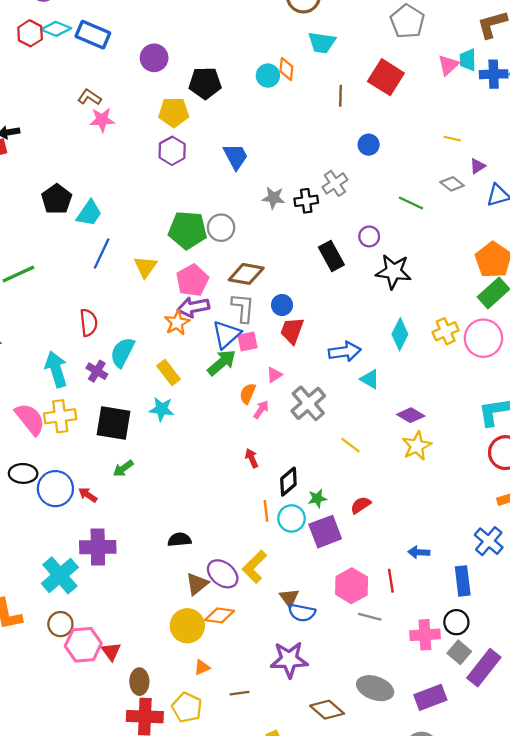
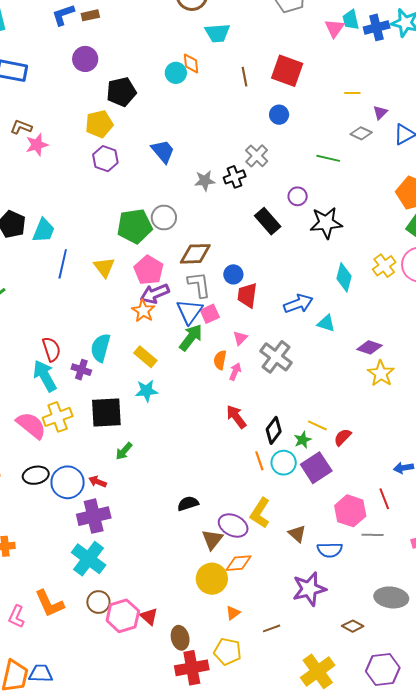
purple circle: (154, 58) -> (85, 59), moved
red square: (386, 77) -> (287, 71), moved
red semicircle: (89, 323) -> (51, 349), moved
yellow line: (351, 445) -> (317, 425), moved
red arrow: (252, 458) -> (236, 417), size x1.4
purple cross: (98, 547) -> (94, 516), moved
blue semicircle: (302, 613) -> (330, 550), moved
brown diamond: (327, 710) -> (353, 626), size x0.7

